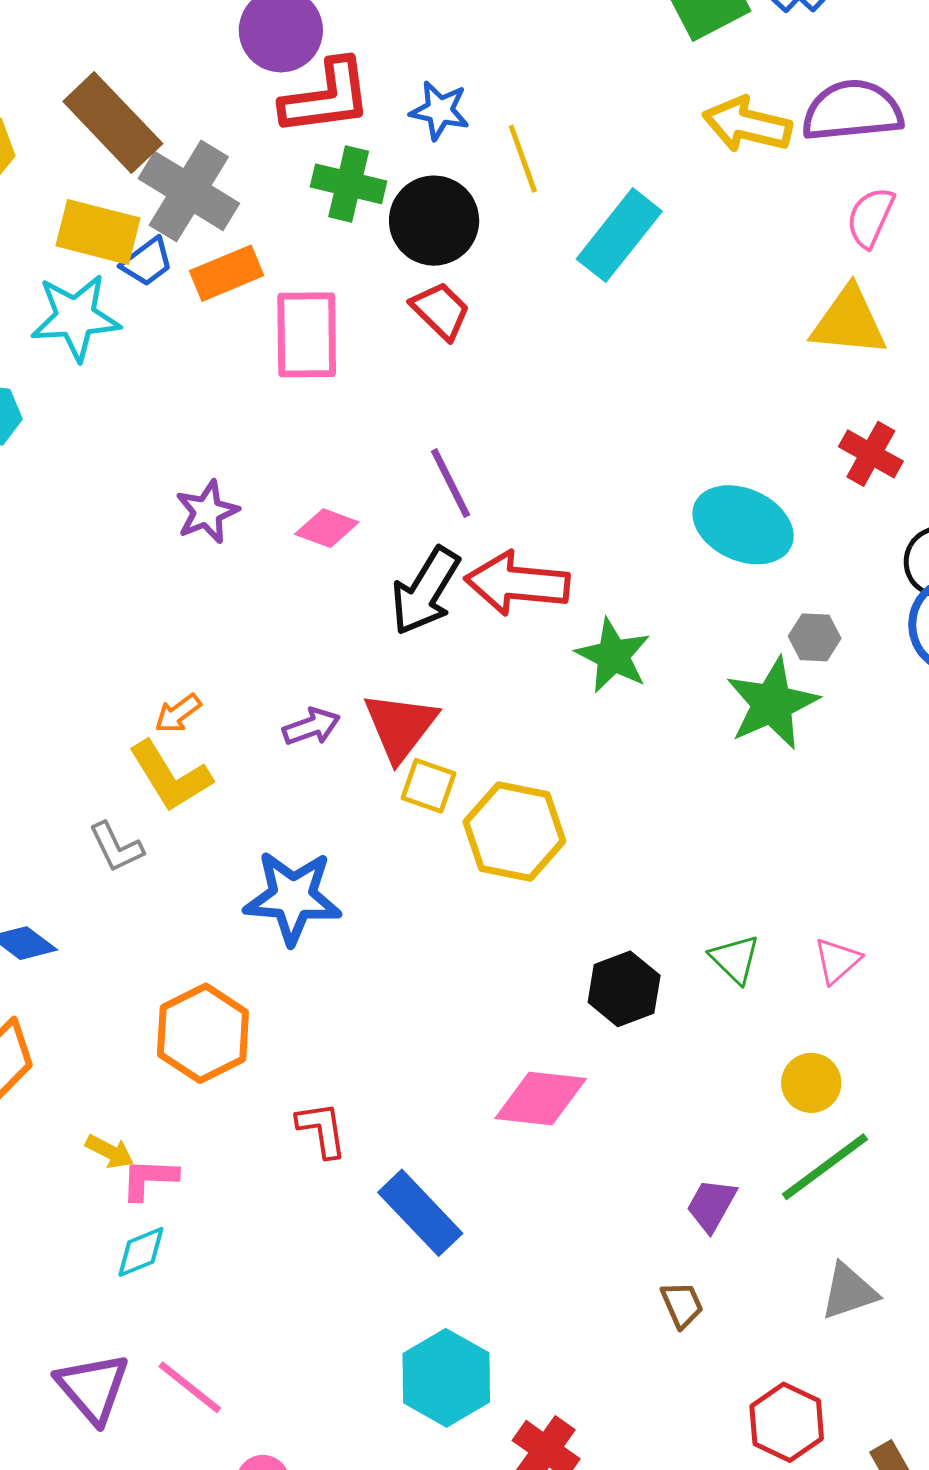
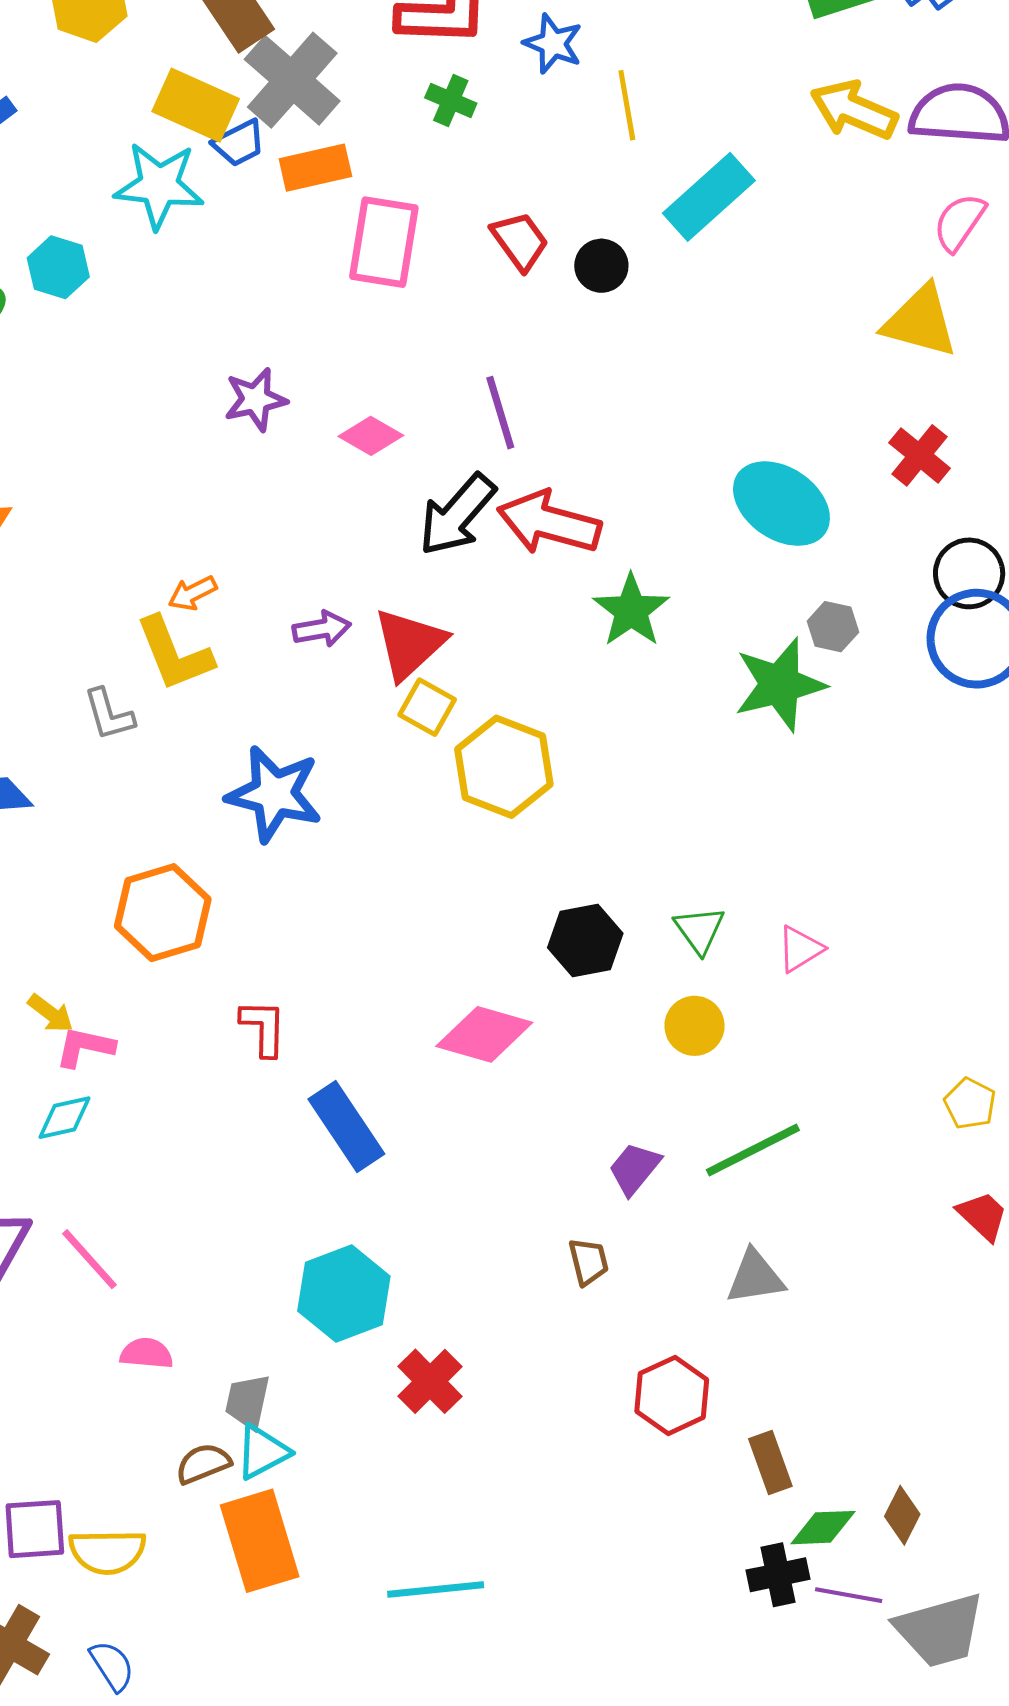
green cross: (349, 184) -> (451, 101), size x0.7
black circle: (434, 221) -> (601, 266), moved, size x0.6
yellow circle: (811, 1083) -> (695, 1026), moved

